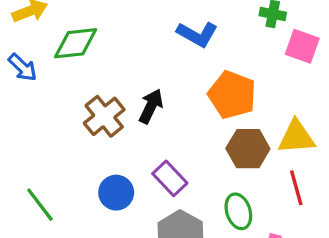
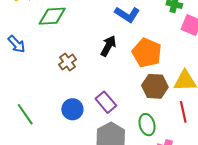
blue arrow: (23, 67) -> (17, 44), moved
black arrow: (151, 106) -> (108, 46), moved
brown cross: (104, 116) -> (67, 62), size x0.7

